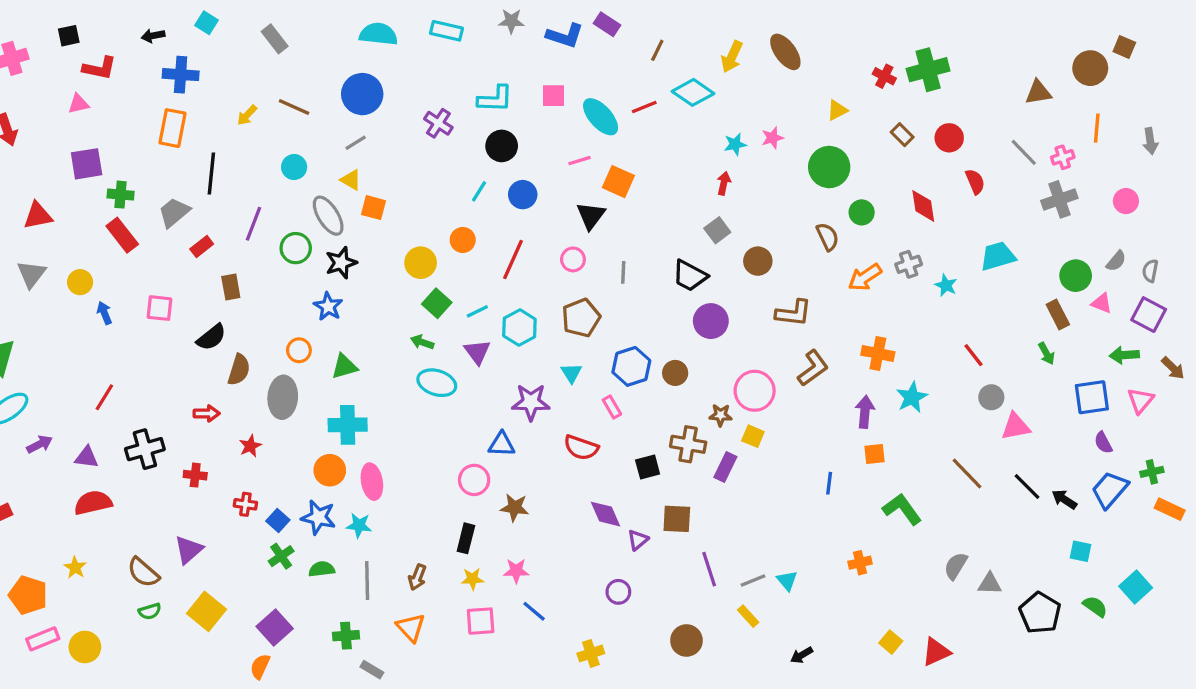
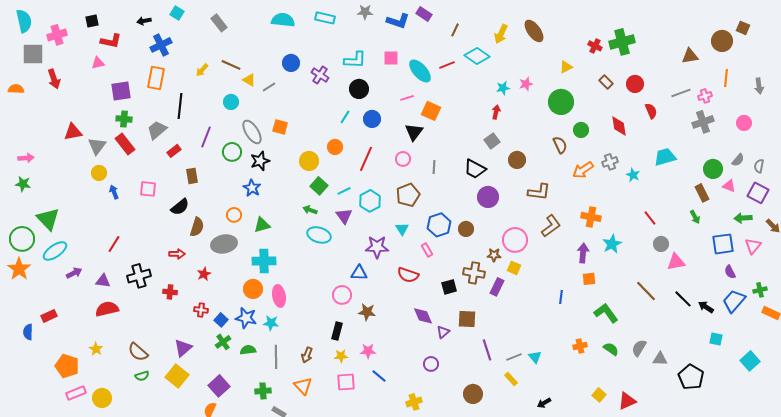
blue cross: (181, 75) -> (161, 45), turned -30
blue circle: (362, 94) -> (291, 63), moved, size x0.7
gray line: (1024, 152) -> (681, 93), turned -66
purple square: (87, 164) -> (121, 91), moved
yellow triangle: (351, 180) -> (249, 80), moved
gray triangle: (31, 274) -> (97, 146), moved
gray ellipse: (283, 397) -> (224, 244), turned 75
purple triangle: (189, 550) -> (183, 348), moved
green semicircle: (1095, 606) -> (611, 349), moved

